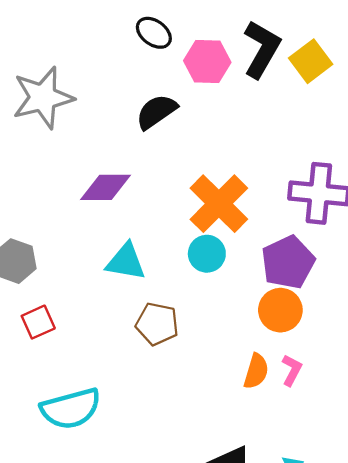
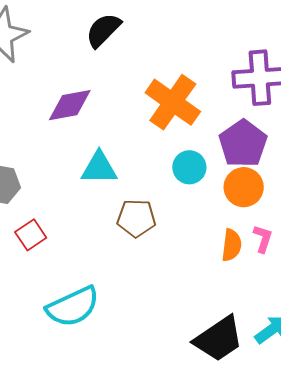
cyan circle: (207, 254) -> (189, 167), moved

